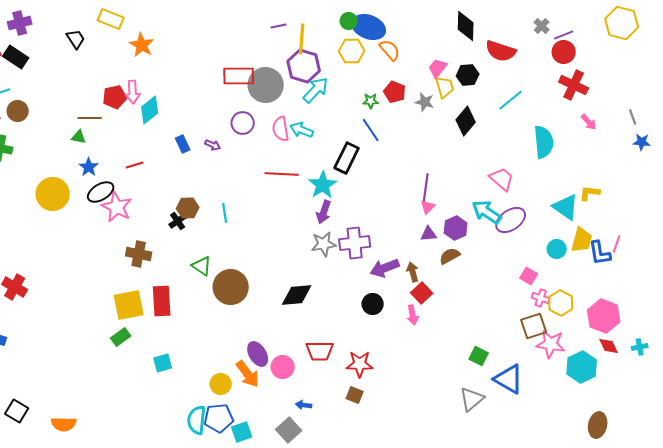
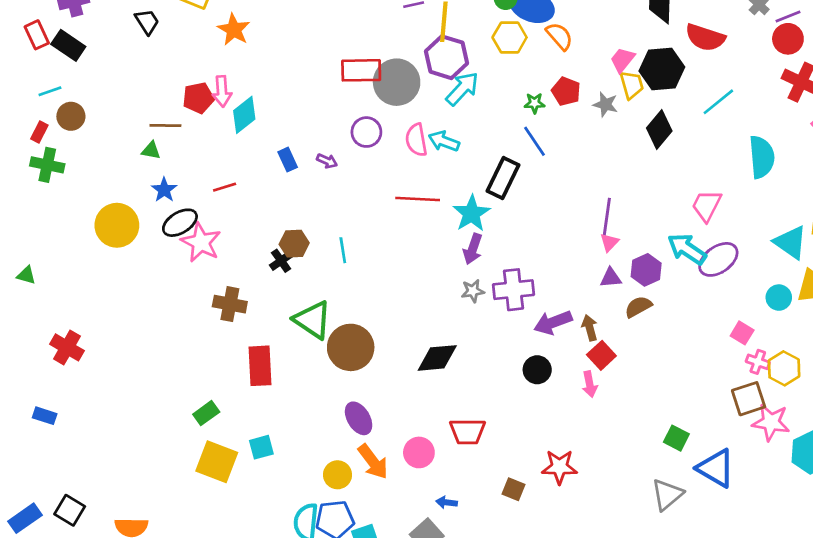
black hexagon: (468, 75) -> (662, 69), size x1.5
pink trapezoid: (502, 179) -> (707, 206), turned -104
gray star: (324, 244) -> (473, 291), size x0.7
green triangle: (202, 266) -> (313, 320), size x1.5
yellow square: (129, 305) -> (217, 462), moved, turned 32
purple ellipse: (258, 354) -> (359, 418), moved
red star: (360, 364) -> (559, 467), moved

